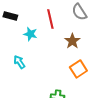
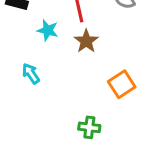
brown star: (72, 41) -> (86, 41), moved

